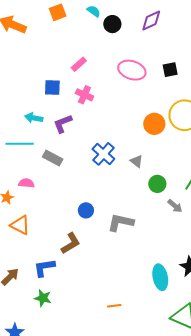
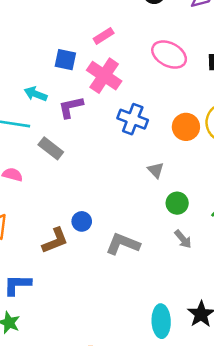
pink cross: (84, 95) -> (104, 76), size x1.5
blue cross: (103, 154) -> (133, 119), moved, turned -30
gray arrow: (175, 206) -> (183, 239), moved
brown L-shape: (71, 243) -> (55, 241), moved

